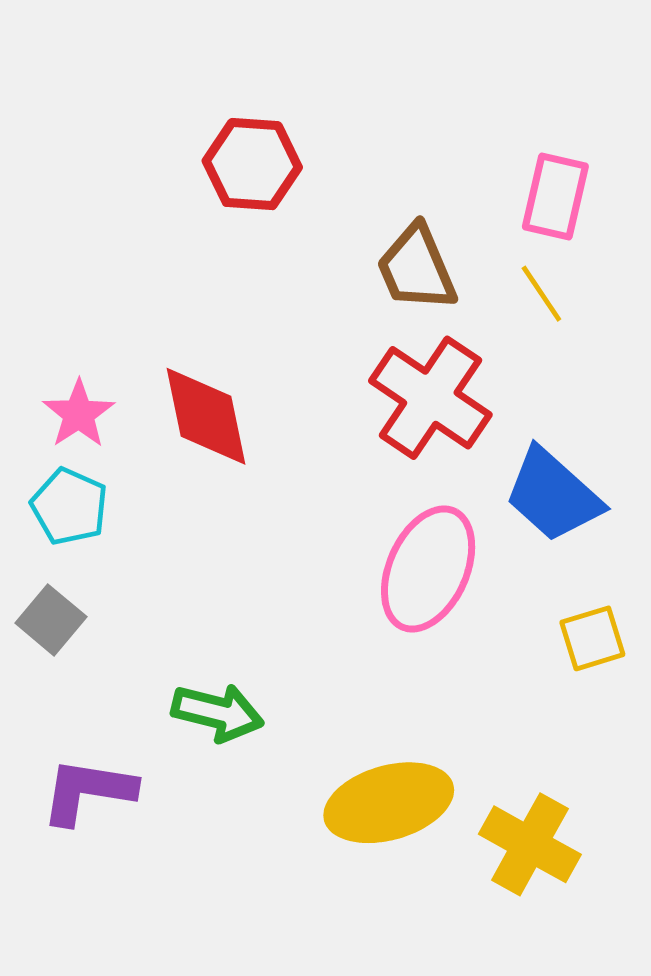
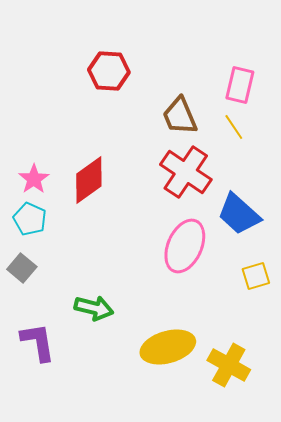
red diamond: (206, 416) -> (89, 180), turned 66
purple L-shape: (88, 791) -> (38, 342), turned 72

